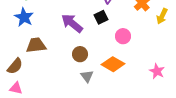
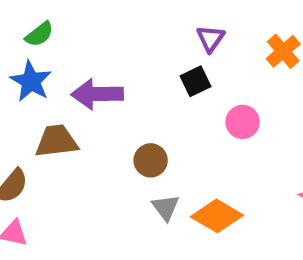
purple arrow: (72, 23) -> (97, 94), moved, turned -40
orange diamond: (113, 64) -> (217, 216), moved

